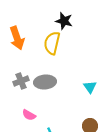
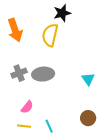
black star: (64, 21) -> (62, 13), turned -30
pink semicircle: (29, 115) -> (27, 107), turned -80

